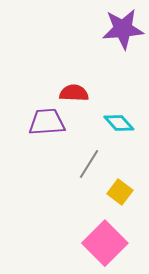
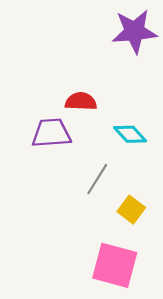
pink square: (105, 243) -> (115, 265), turned -30

